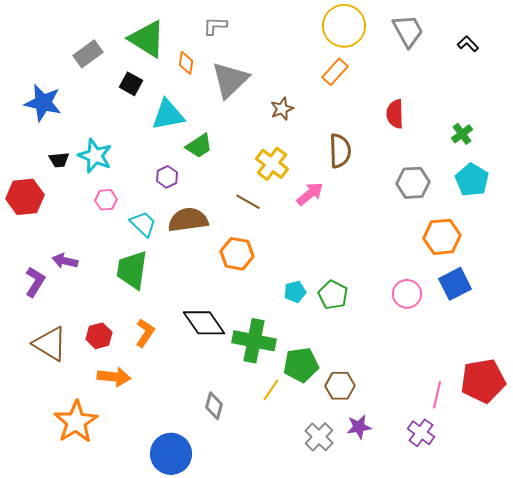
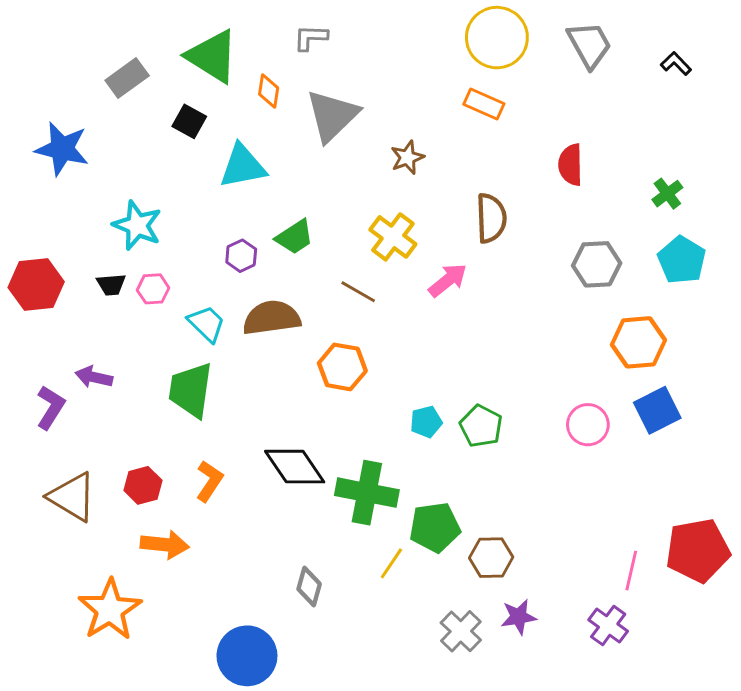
orange rectangle: (335, 72) -> (484, 104), turned 72
green trapezoid: (199, 146) -> (295, 237), moved
black trapezoid: (59, 160) -> (111, 285), moved

